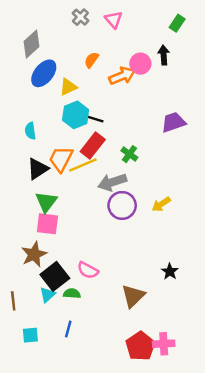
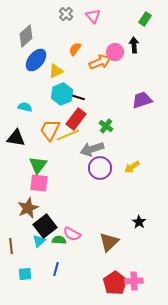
cyan semicircle: (30, 131) -> (25, 107), turned 112
black triangle: (38, 169) -> (16, 138), moved, turned 42
pink semicircle: (88, 270) -> (72, 234), moved

